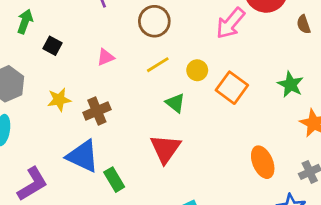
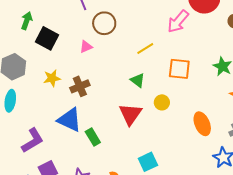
brown circle: (154, 21) -> (104, 23), moved
black square: (53, 46) -> (47, 38), size x1.6
yellow line: (158, 65) -> (145, 49), moved
yellow circle: (197, 70) -> (162, 102), moved
orange square: (232, 88) -> (179, 69), turned -30

